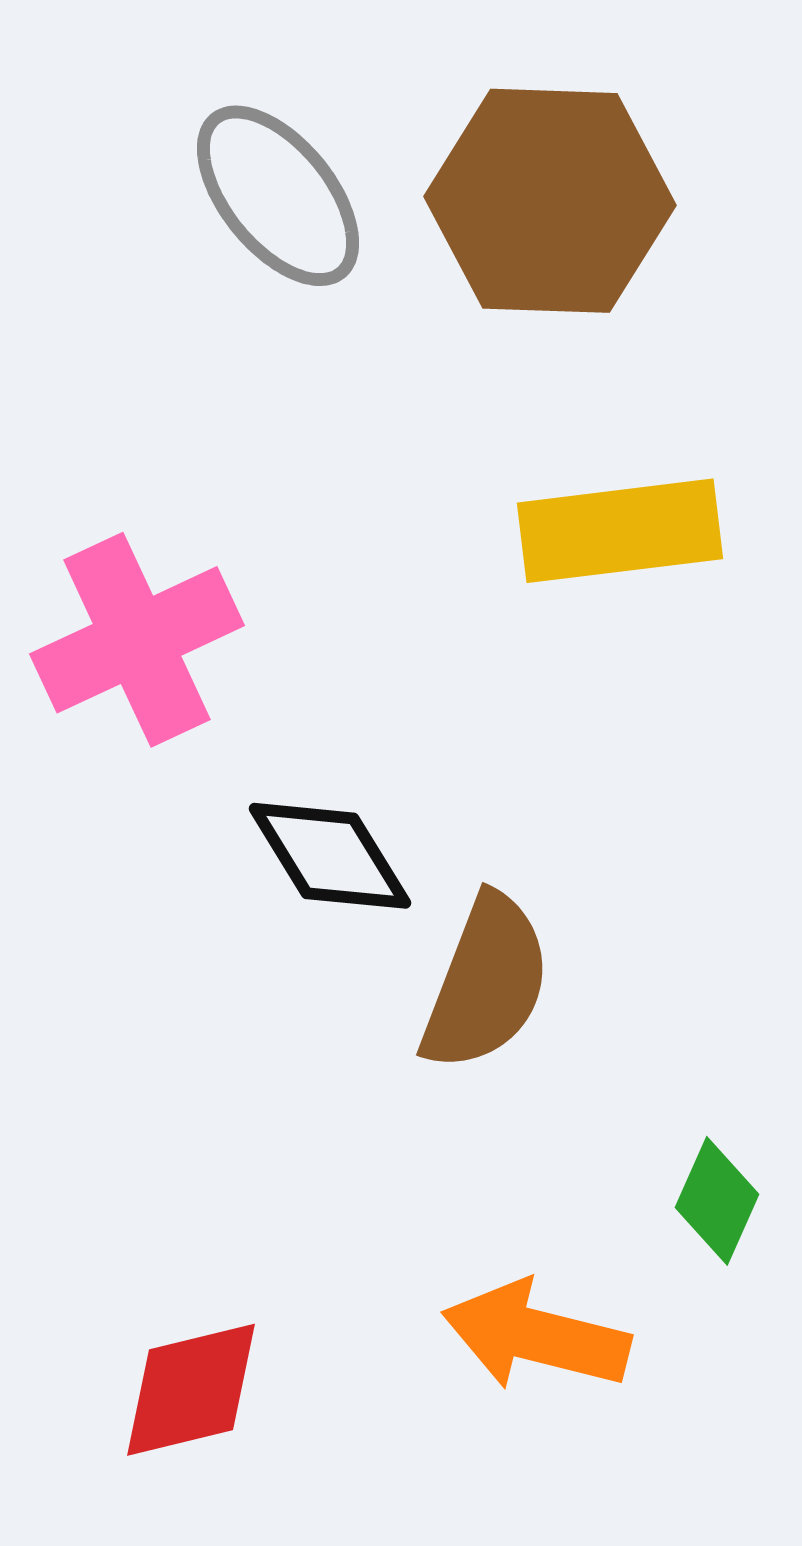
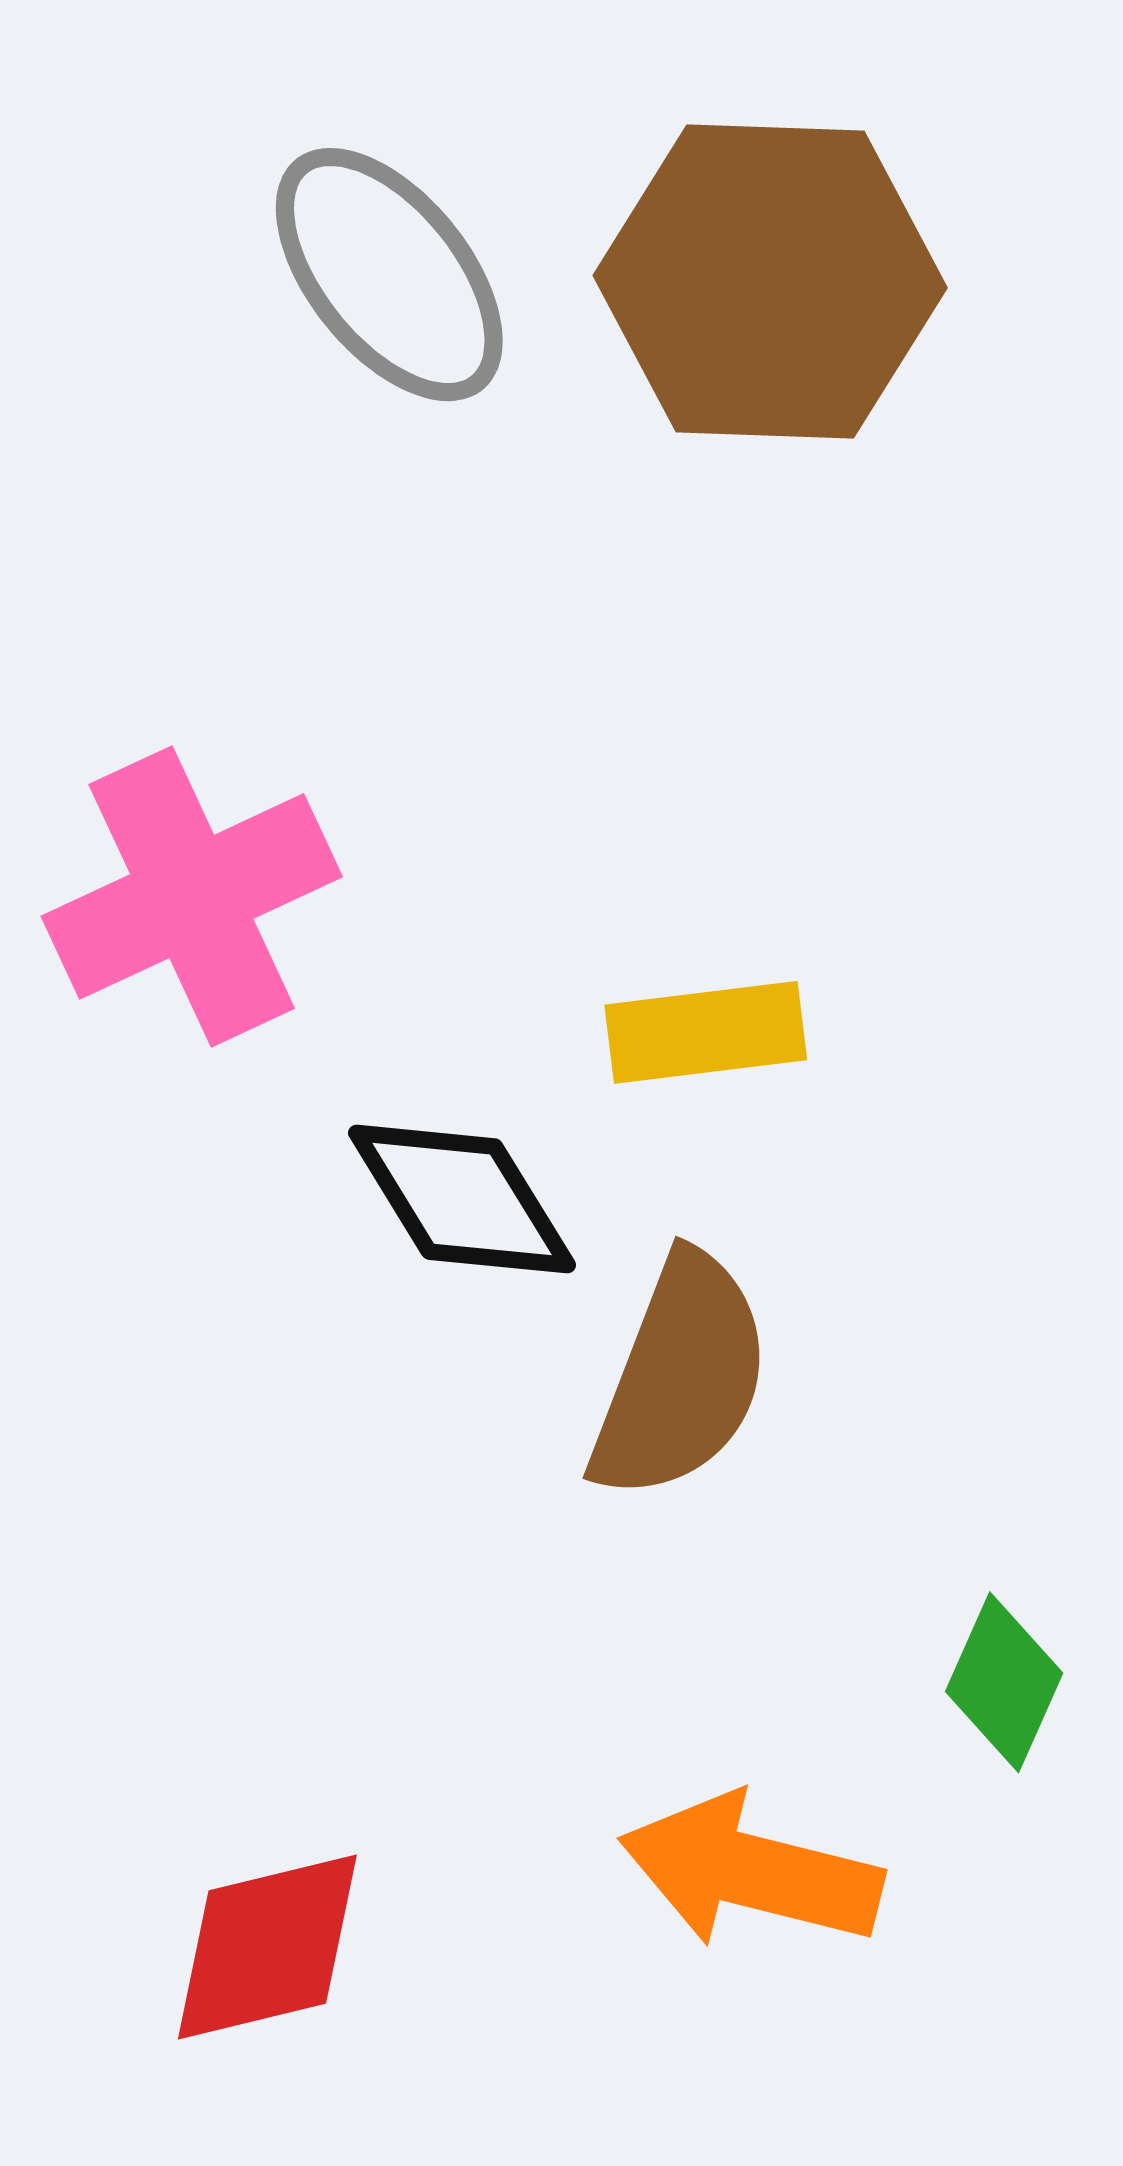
yellow rectangle: (620, 531) -> (706, 1032), moved, size x0.7

